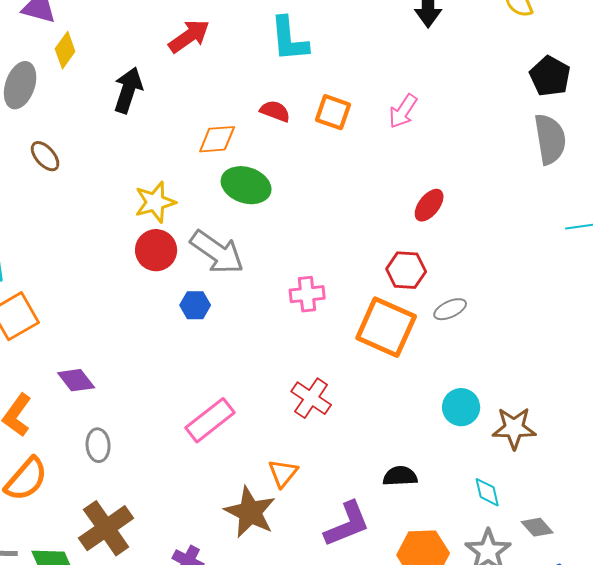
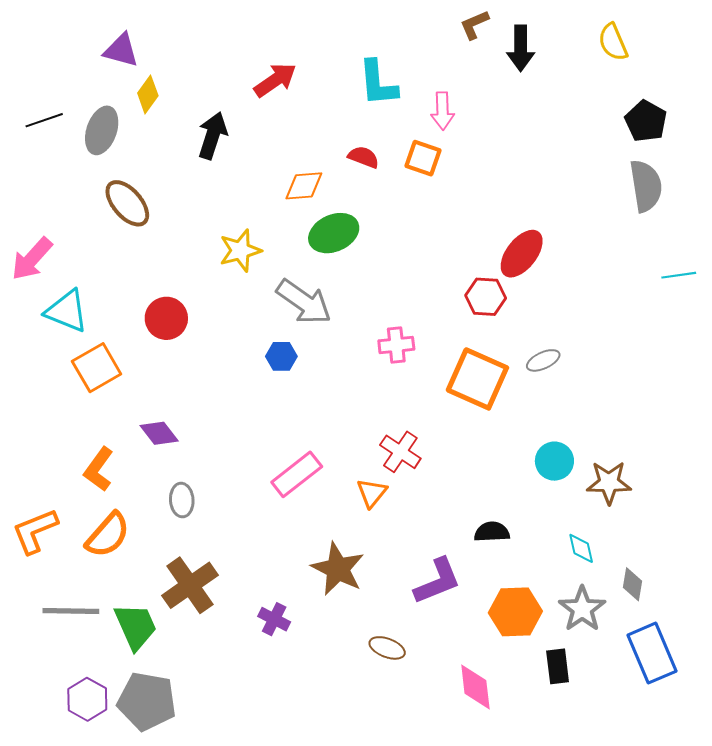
pink arrow: (403, 111) -> (443, 111), moved, turned -36
brown ellipse: (45, 156) -> (127, 203), size x1.5
green ellipse: (246, 185) -> (334, 233), turned -42
red ellipse: (429, 205) -> (522, 254), size x1.4
red circle: (156, 250) -> (166, 318), moved
red hexagon: (406, 270) -> (486, 297), moved
orange triangle: (283, 473) -> (372, 493), moved
gray diamond: (537, 527) -> (633, 584), turned 52

